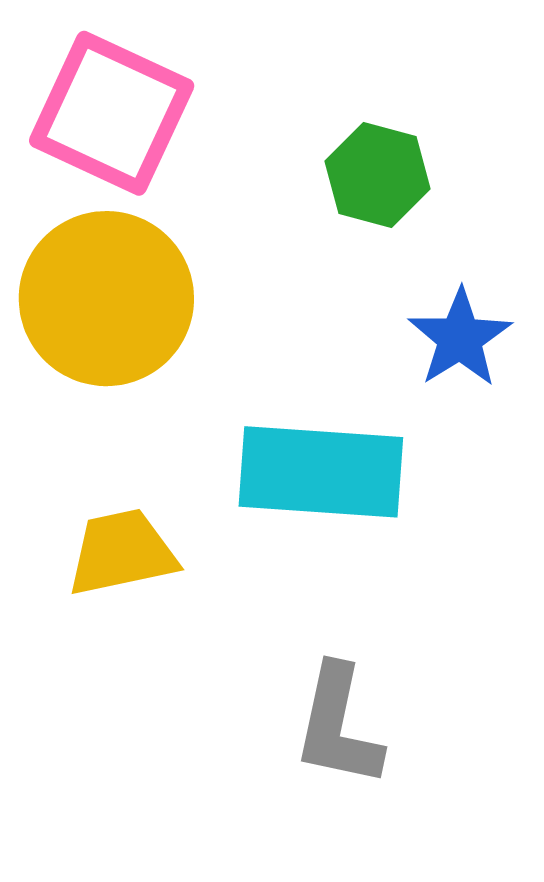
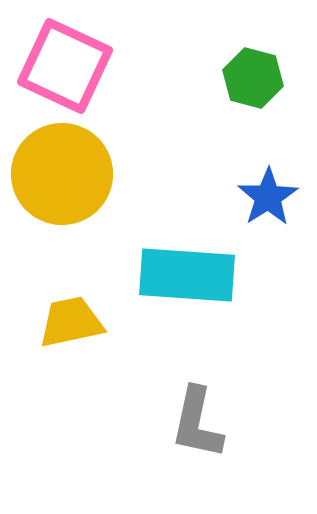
green hexagon: (378, 175) -> (253, 78), moved

